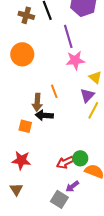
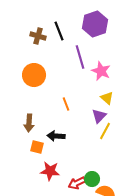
pink star: (75, 60) -> (101, 71), moved, turned 30
orange line: (54, 91) -> (66, 104), moved
brown arrow: (37, 102) -> (29, 123), moved
red star: (21, 160) -> (50, 171), moved

